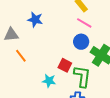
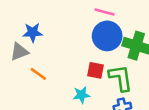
blue star: (35, 20) -> (33, 32), moved
blue circle: (81, 42) -> (107, 36), size x1.5

